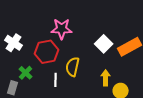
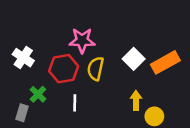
yellow semicircle: (73, 67) -> (96, 69), moved

